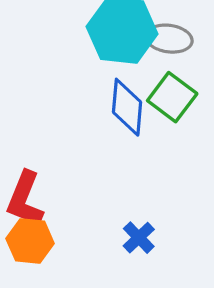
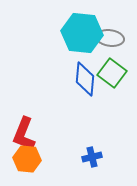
blue cross: (139, 238) -> (92, 157), turned 30

